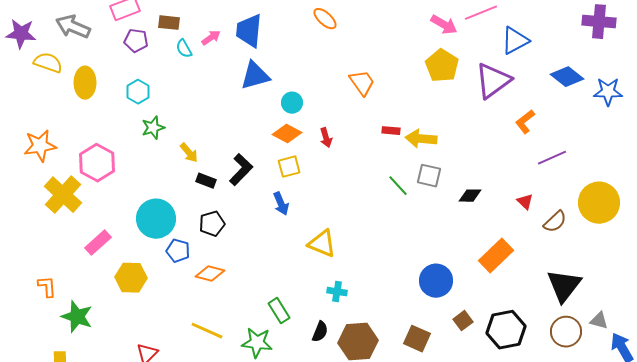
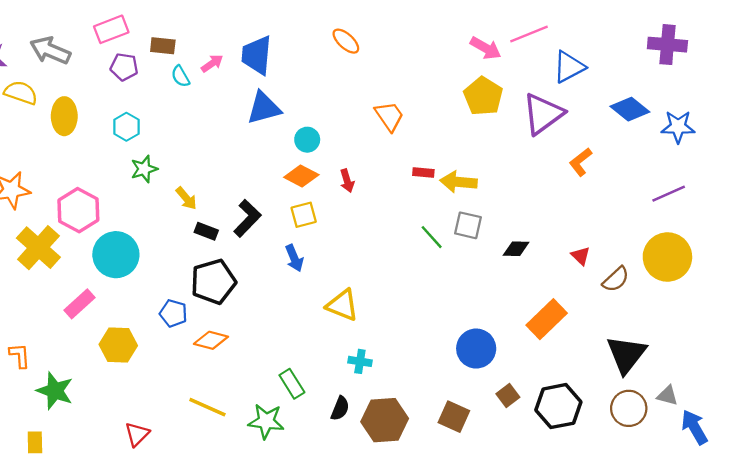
purple line: (552, 158) -> (669, 194), moved
cyan circle: (156, 219) -> (116, 255), moved
black pentagon: (212, 224) -> (213, 282), size x1.5

